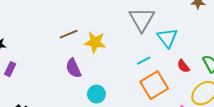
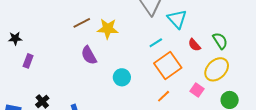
cyan circle: (96, 94) -> (122, 77), moved

